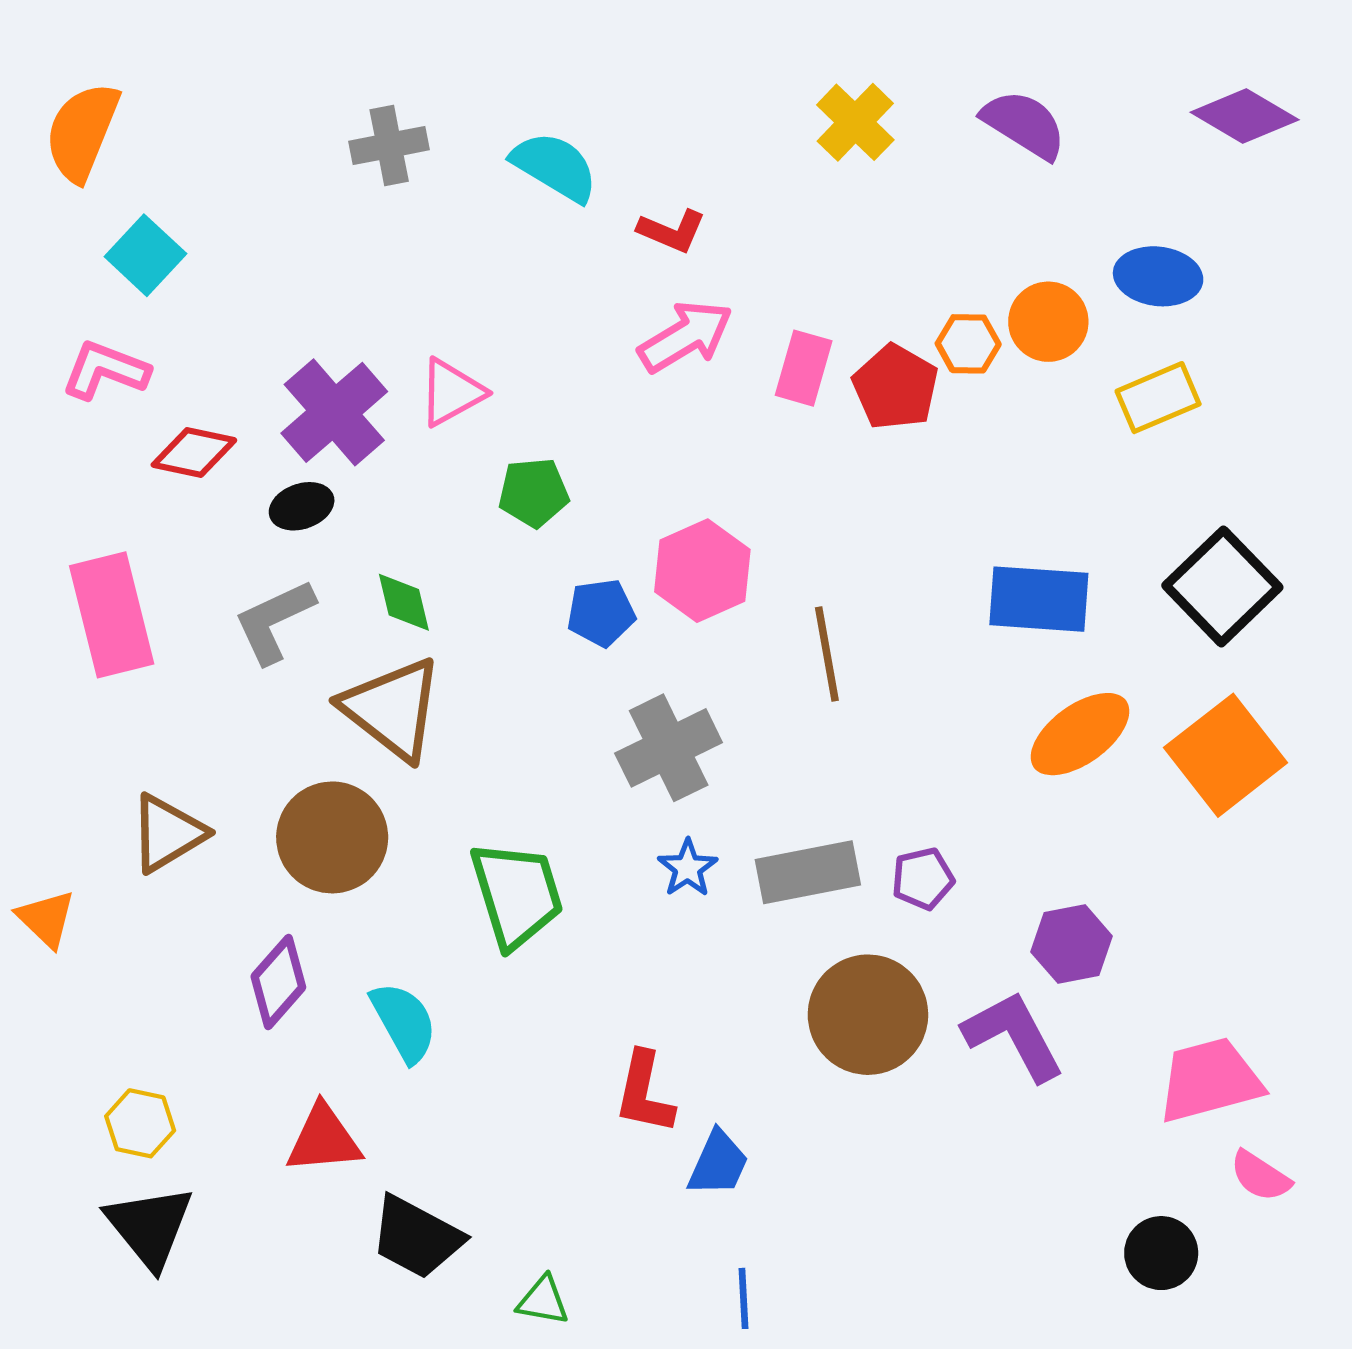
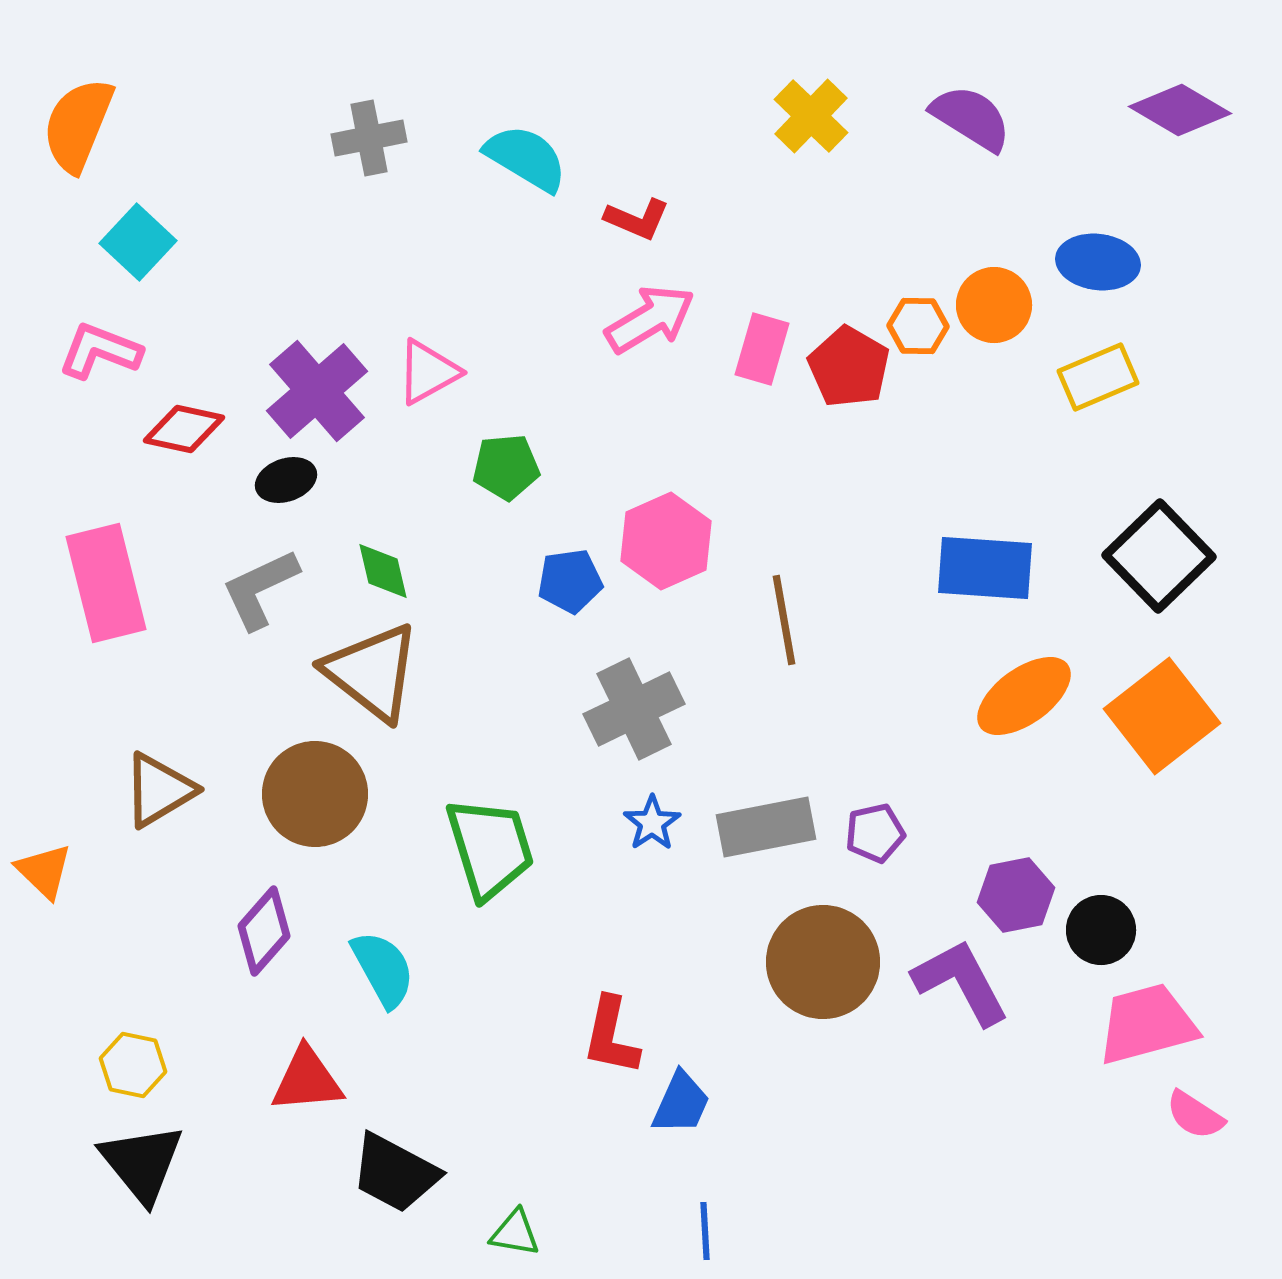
black circle: (1161, 1253) -> (1101, 930), moved

